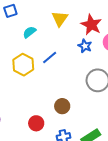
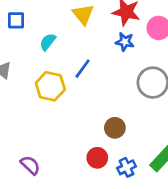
blue square: (10, 11) -> (16, 20), turned 32
red circle: (36, 123) -> (97, 158), moved

